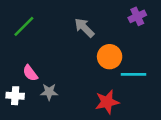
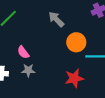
pink semicircle: (30, 73) -> (23, 52), moved

